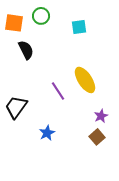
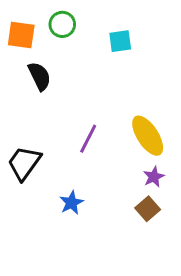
yellow ellipse: (85, 80) -> (148, 136), moved
purple line: (58, 91) -> (88, 139), turned 60

